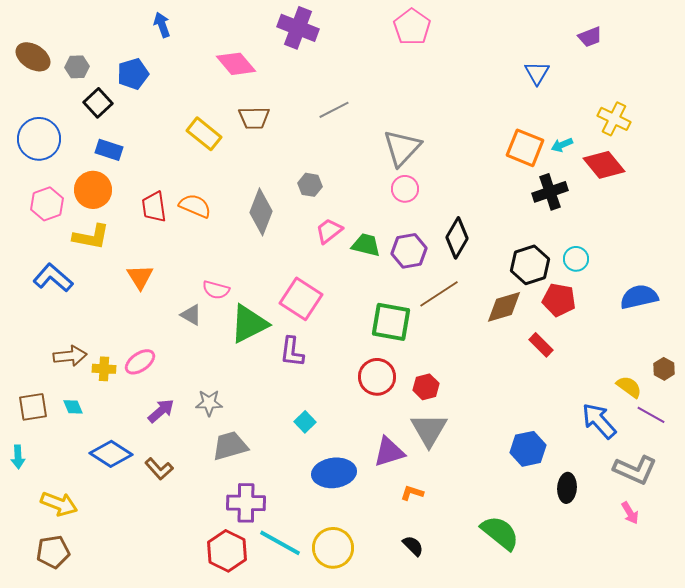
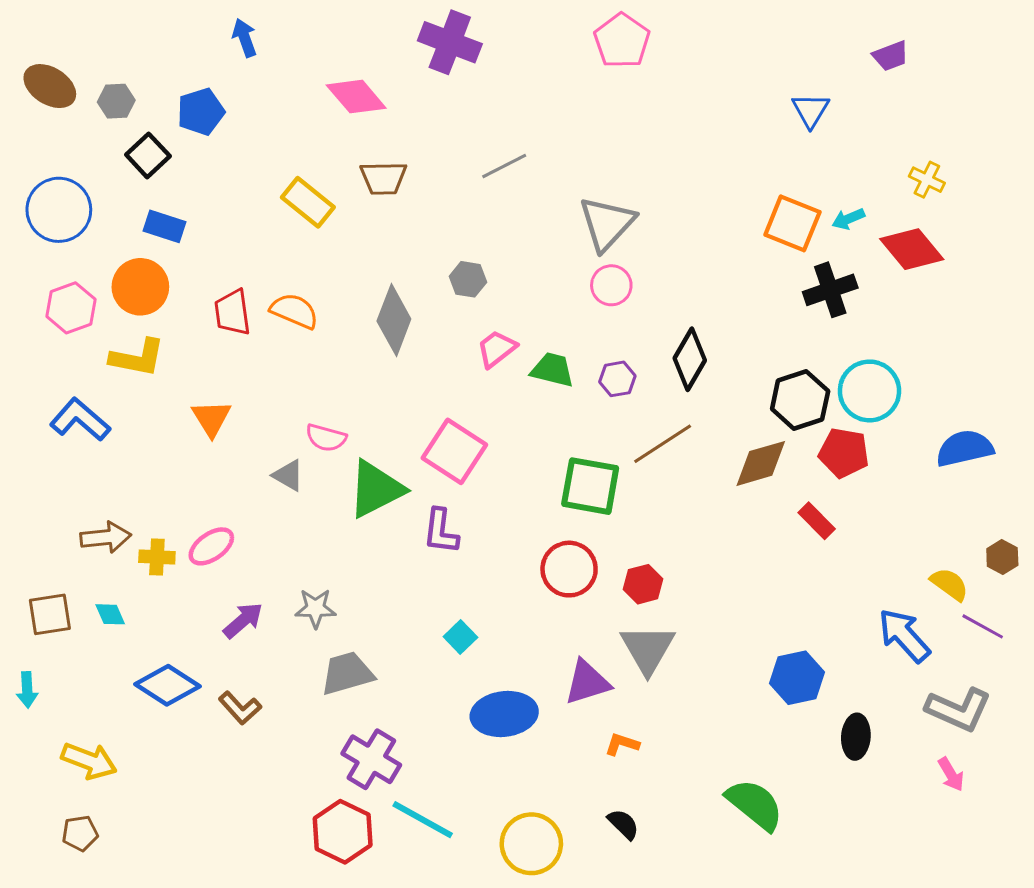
yellow cross: (614, 119) -> (927, 180), size x0.7
purple hexagon: (409, 251) -> (617, 379), size x0.7
cyan circle: (576, 259) -> (869, 391), size x1.6
purple cross: (246, 503) -> (371, 759), turned 30
yellow circle: (333, 548) -> (531, 844), moved
brown pentagon: (53, 552) -> (80, 833), size x0.7

